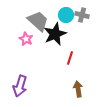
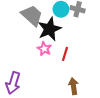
pink star: (26, 39) -> (44, 49), moved

